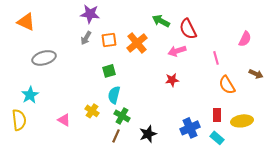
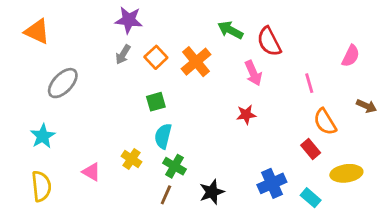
orange square: (109, 40) -> (156, 57), turned -35
pink arrow: (177, 51) -> (253, 73), turned -96
gray ellipse: (44, 58) -> (63, 83), turned -30
red rectangle: (217, 115) -> (311, 149), moved, turned -40
yellow semicircle: (19, 120) -> (41, 186), moved

